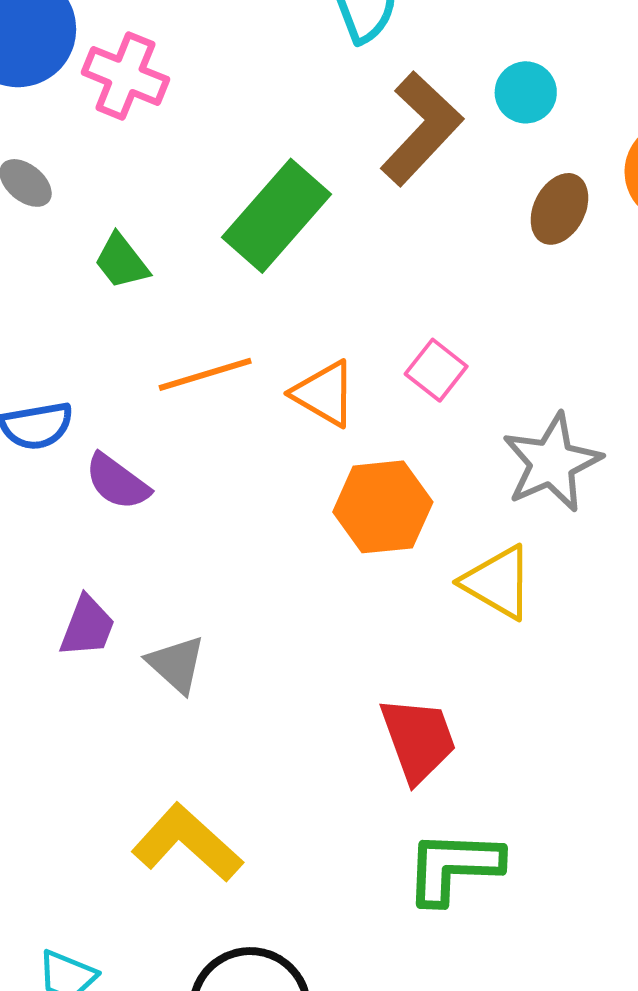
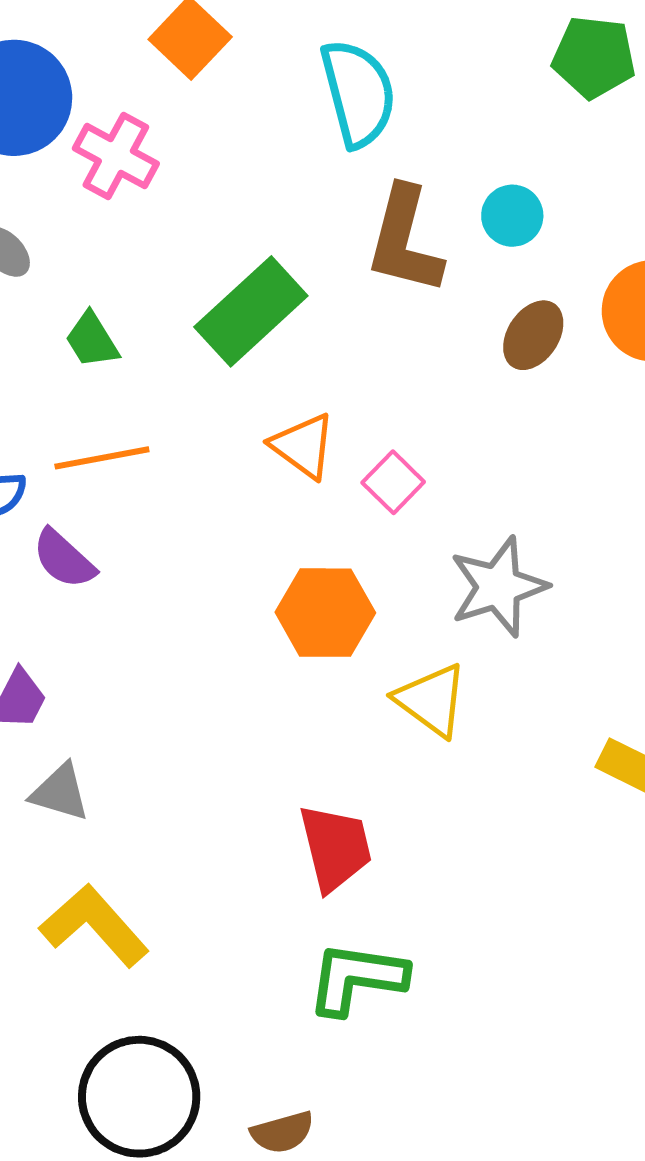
brown L-shape: (421, 129) -> (405, 240), turned 145
orange line: (205, 374) -> (102, 458), moved
orange triangle: (324, 394) -> (303, 446), moved
gray triangle: (176, 664) -> (60, 792), moved, turned -32

